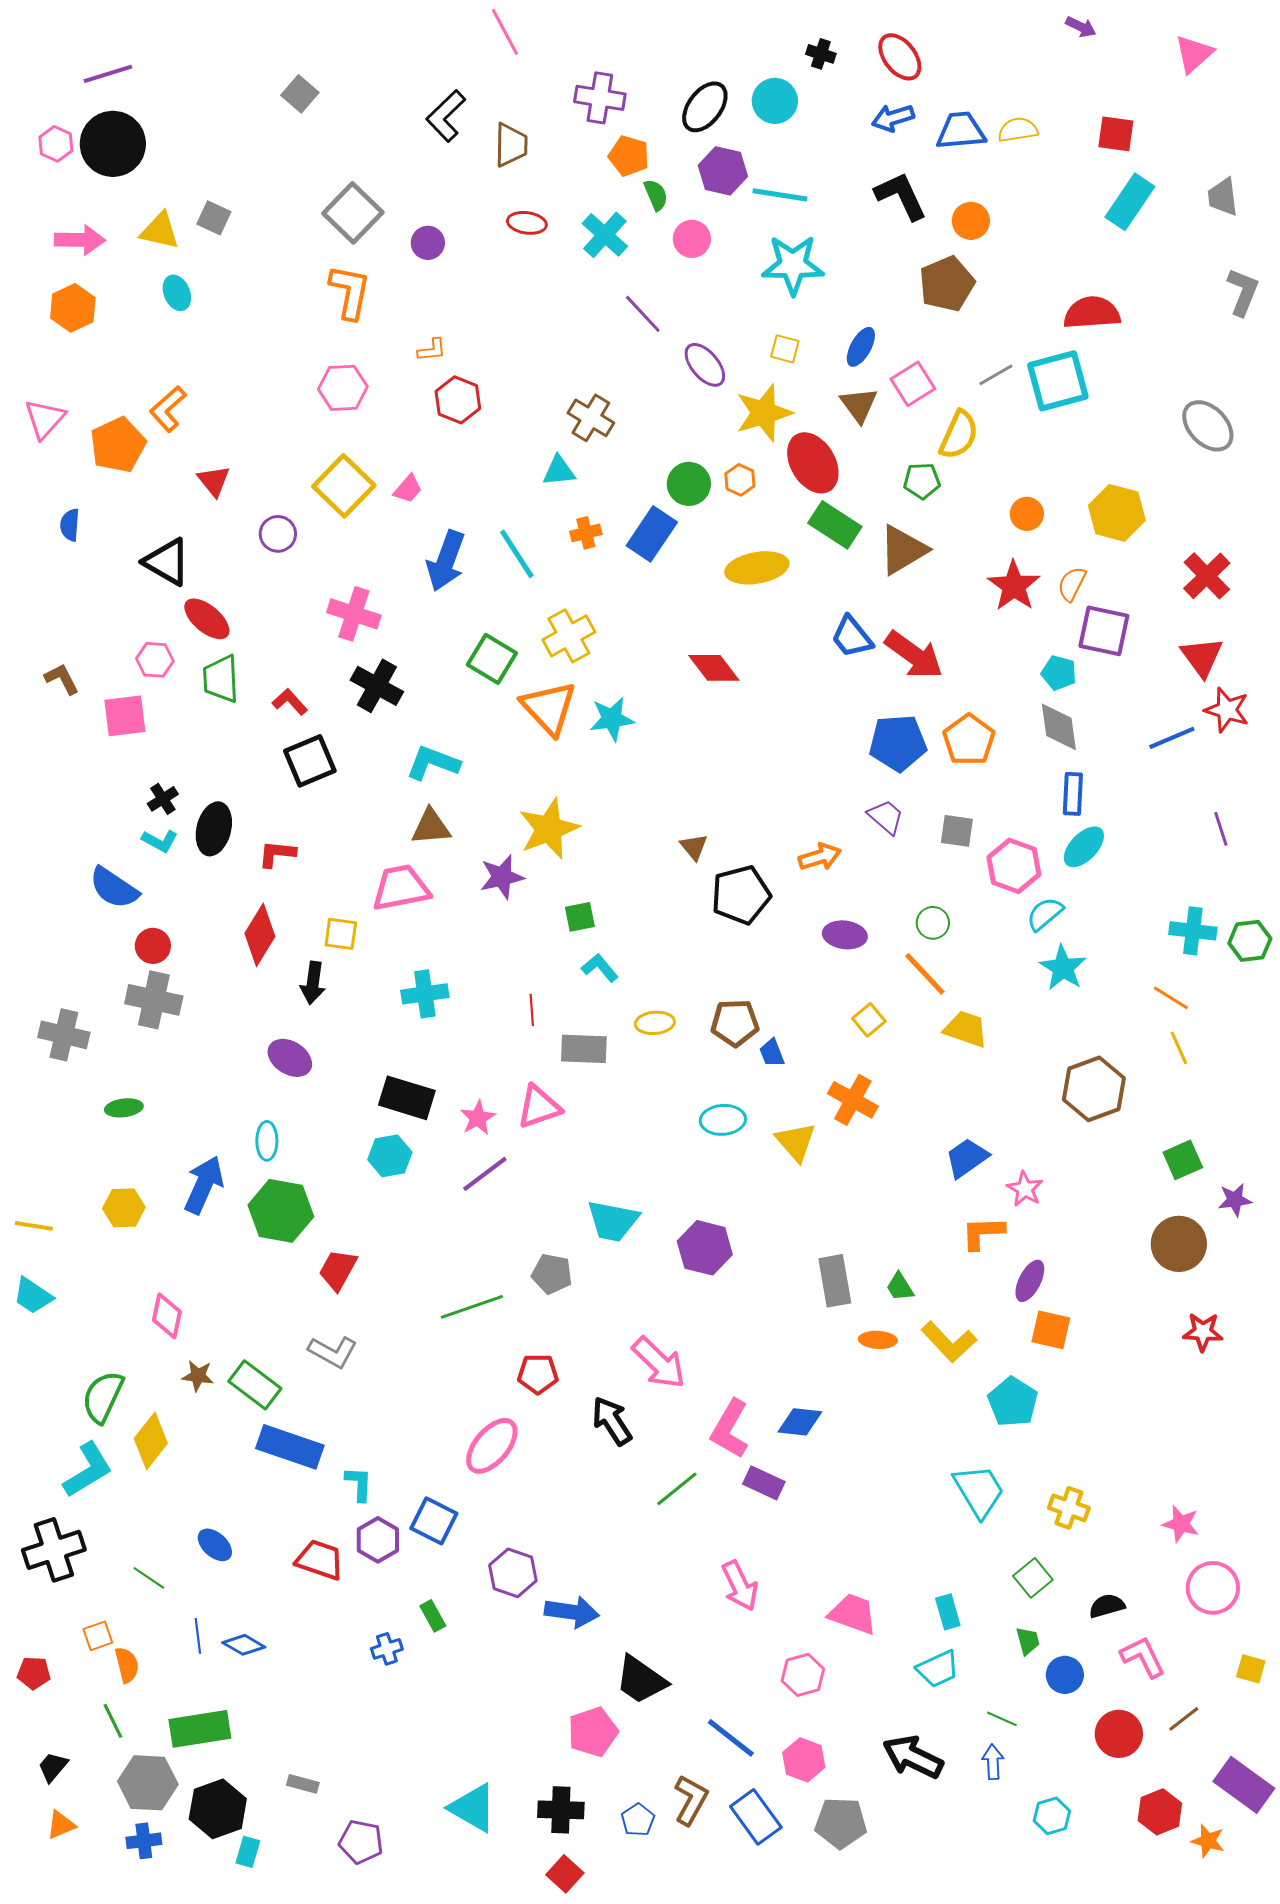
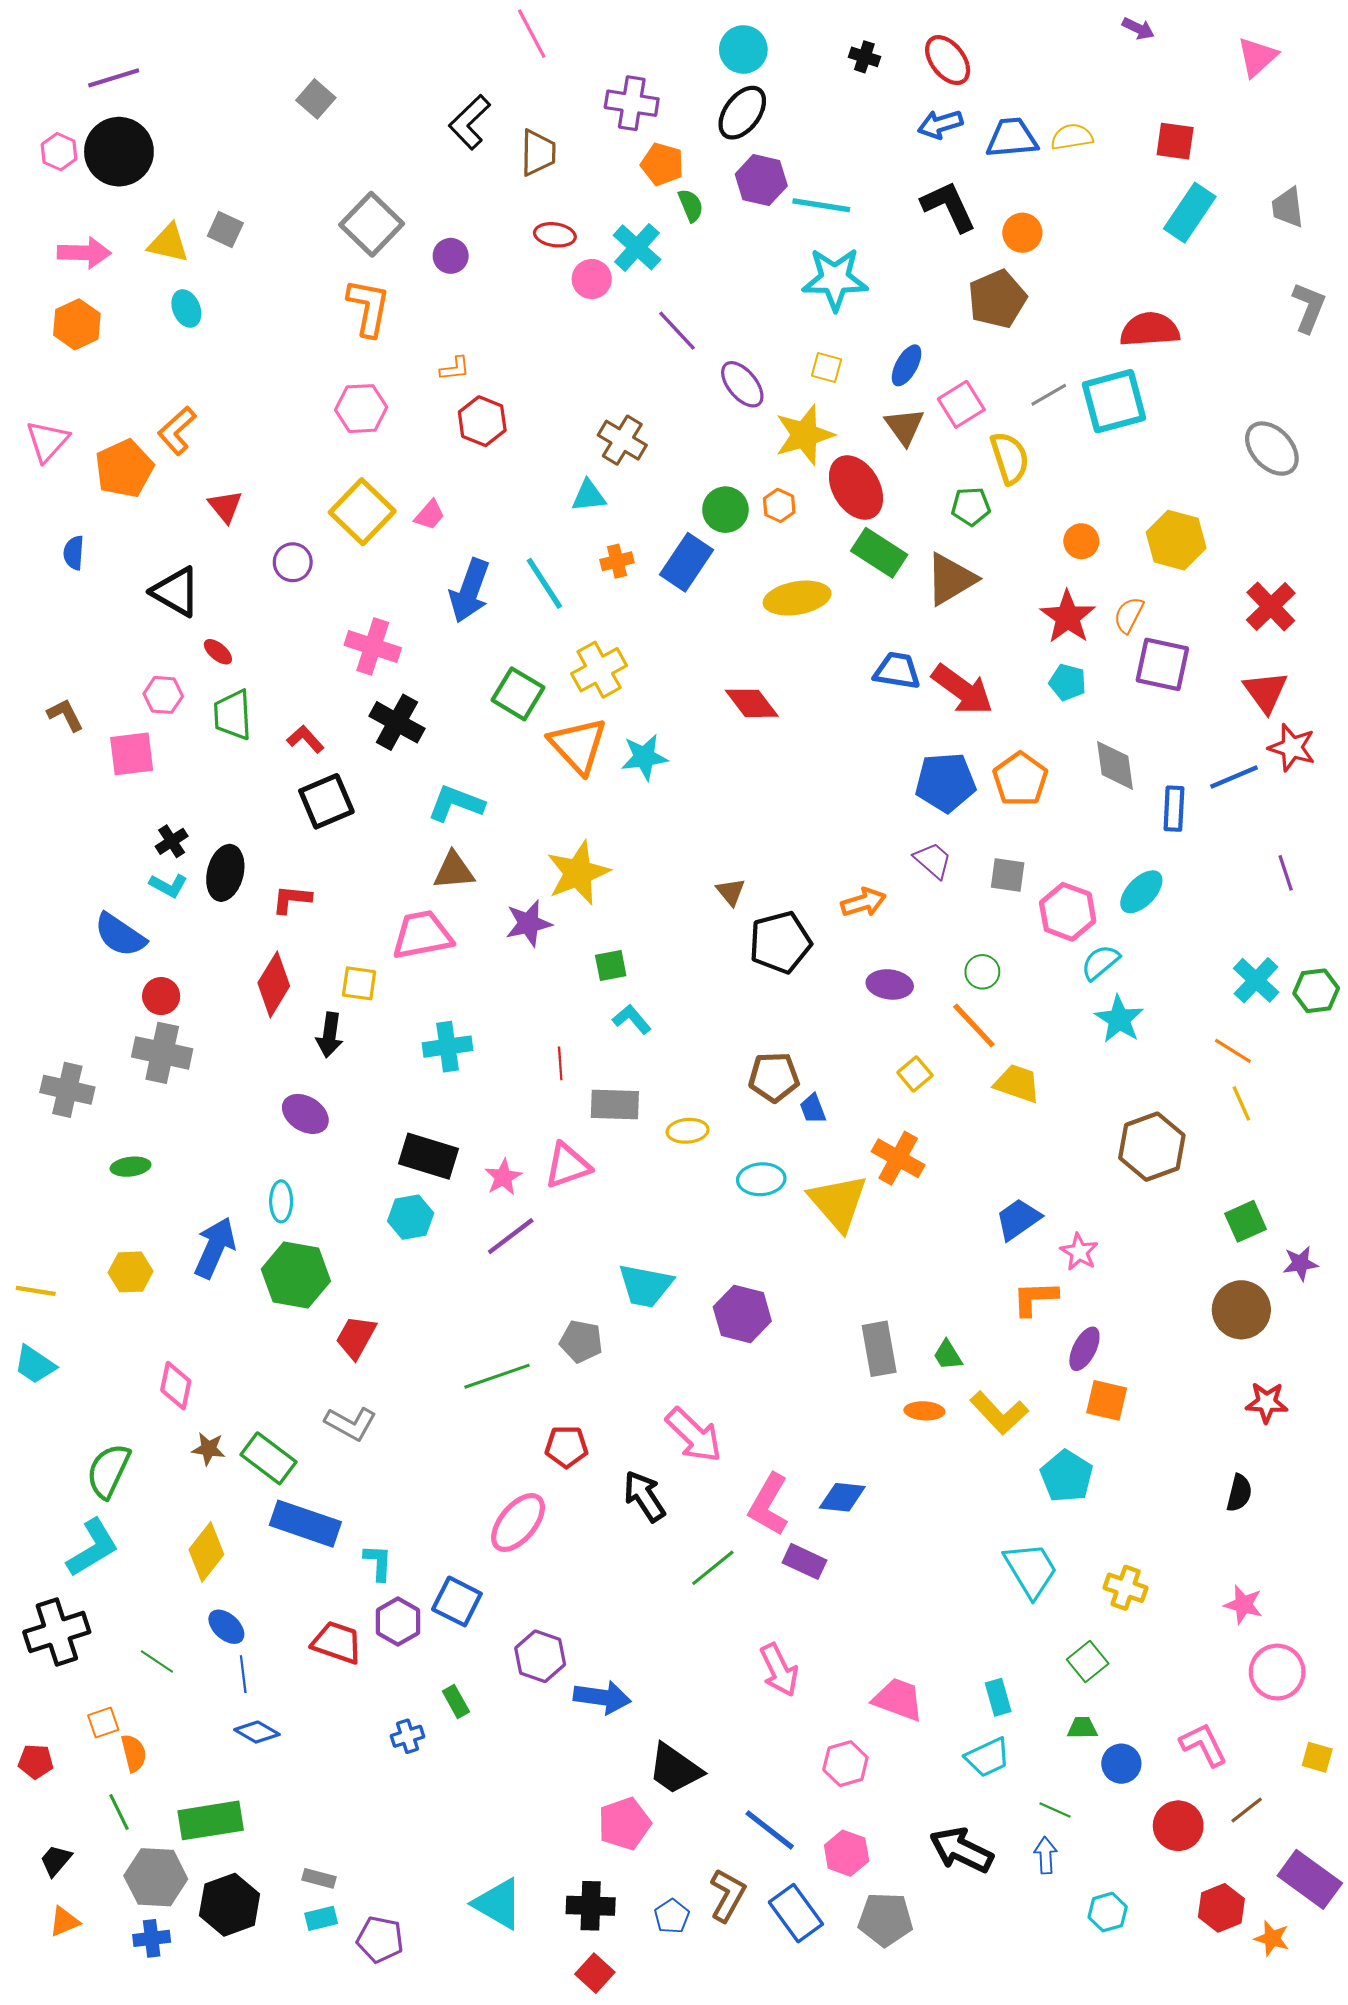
cyan circle: (775, 101) -> (743, 49), moved
pink circle: (692, 239) -> (592, 279), moved
yellow semicircle: (959, 435) -> (1010, 458), turned -42
red ellipse: (207, 619) -> (218, 652), size x0.6
blue trapezoid: (852, 637) -> (897, 671), turned 138
cyan pentagon: (1059, 673) -> (1068, 682), moved
blue rectangle: (1073, 794) -> (1174, 809), moved
cyan cross: (1193, 931) -> (1256, 980), turned 36
yellow ellipse: (655, 1023) -> (688, 1131), moved
yellow triangle: (796, 1142) -> (838, 1202), size x1.4
yellow diamond: (151, 1441) -> (206, 1552), moved
black semicircle: (1107, 1606) -> (1239, 1493), moved, turned 120
blue line: (198, 1636) -> (243, 1674), moved
green trapezoid: (1028, 1641) -> (1082, 1728), turned -76
cyan rectangle: (248, 1852) -> (321, 1918), moved, turned 60

